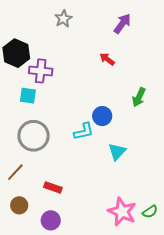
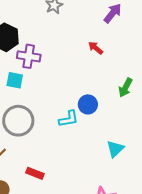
cyan triangle: (117, 152) -> (115, 149), moved

